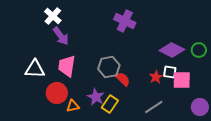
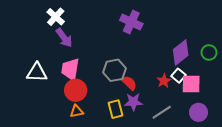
purple diamond: (172, 50) -> (181, 52), turned -65
white square: (170, 72) -> (179, 76), turned 32
red circle: (57, 93) -> (76, 90), moved
purple star: (96, 97) -> (133, 102), moved, turned -30
yellow rectangle: (110, 104) -> (116, 109), turned -48
purple circle: (200, 107) -> (198, 112), moved

